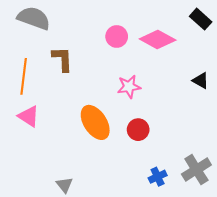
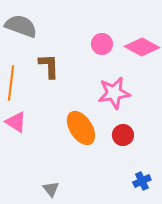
pink star: (129, 87) -> (114, 93), size x1.4

